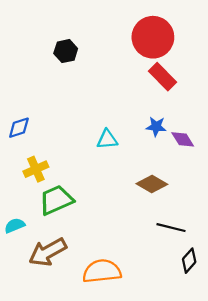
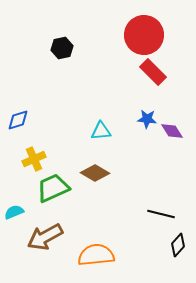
brown diamond: (152, 184) -> (95, 173), moved

